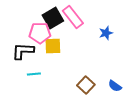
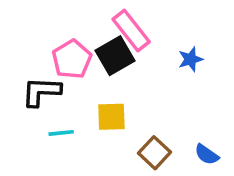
black square: (53, 18) -> (115, 56), moved
pink pentagon: (40, 33) -> (72, 59), turned -30
yellow square: (53, 46) -> (111, 117), moved

